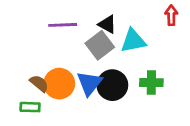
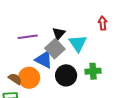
black triangle: (107, 24) -> (59, 33), turned 48
cyan triangle: (133, 41) -> (78, 43), turned -48
blue triangle: (89, 83) -> (44, 60), moved, turned -36

